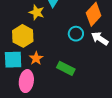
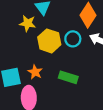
yellow hexagon: (23, 36) -> (49, 41), moved

